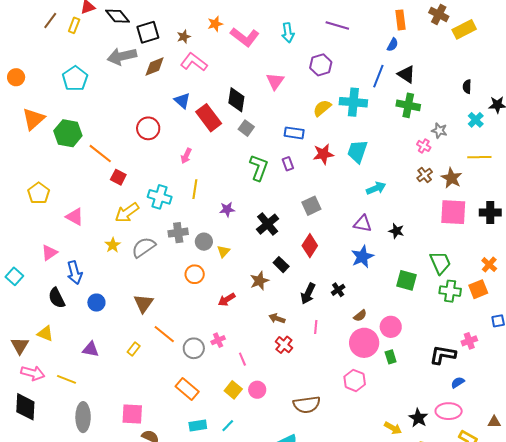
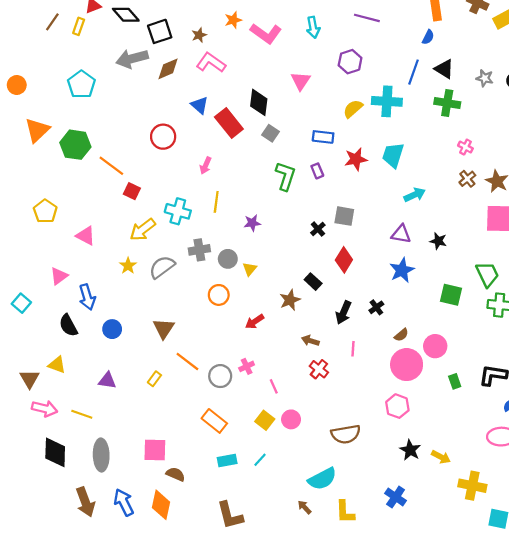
gray star: (439, 131) -> (485, 78), moved
gray square: (311, 206) -> (344, 216), turned 36
black cross: (268, 224) -> (318, 229), moved, size x0.6
green rectangle: (391, 357) -> (455, 381), moved
black diamond: (25, 407) -> (55, 452), moved
black star: (418, 418) -> (410, 450), moved

